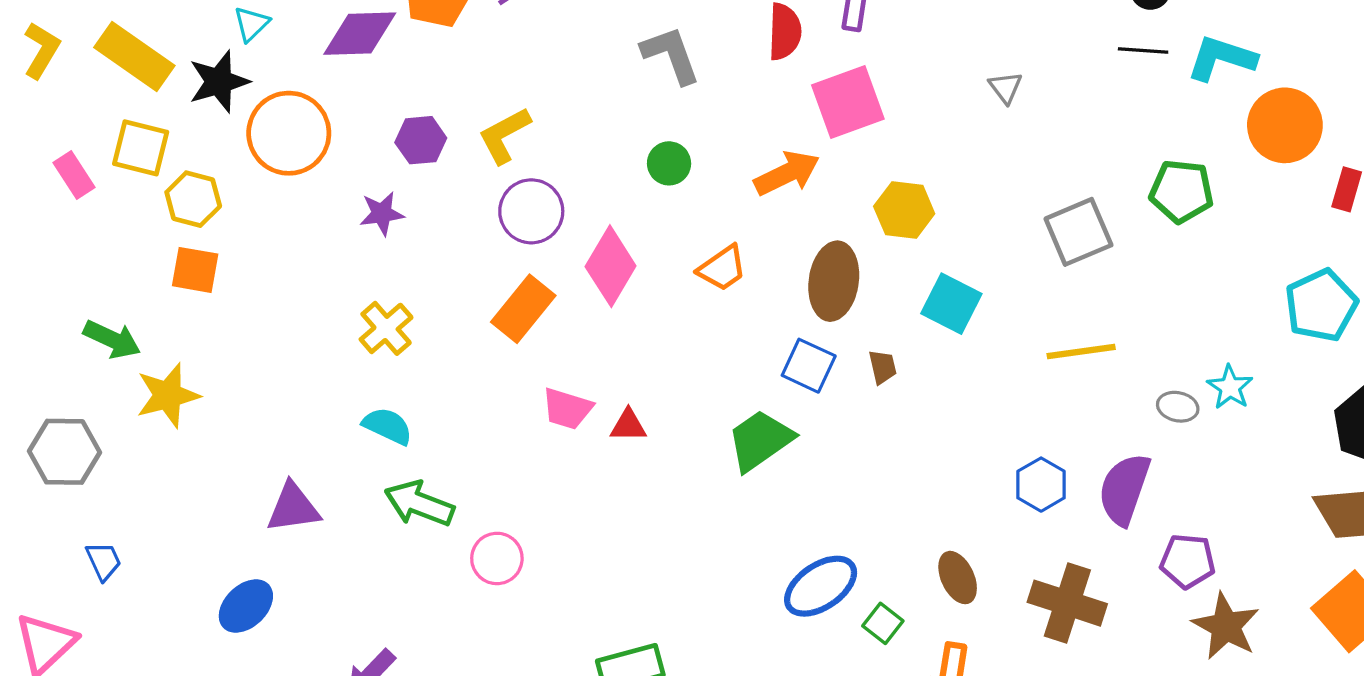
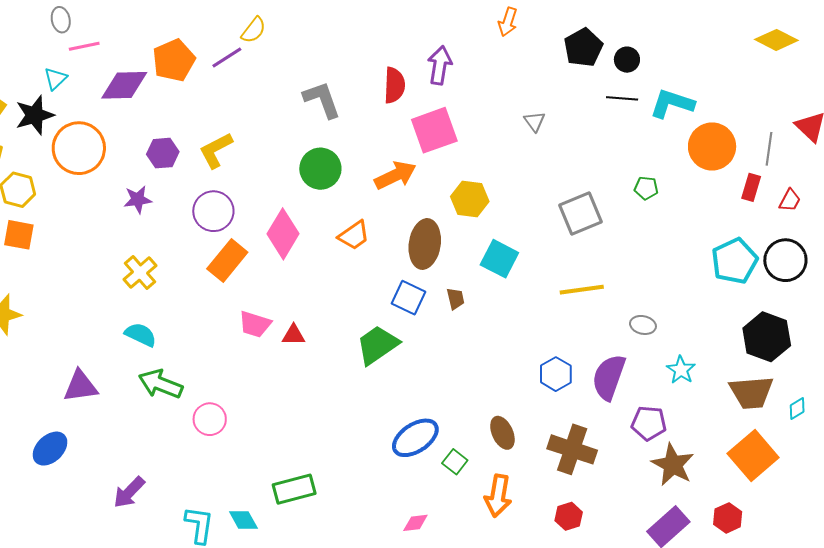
green circle: (669, 163) -> (320, 169), size x1.5
green pentagon: (1181, 191) -> (646, 188), size x0.6
purple circle: (531, 211) -> (213, 211), moved
cyan star: (1230, 387) -> (681, 370), moved

